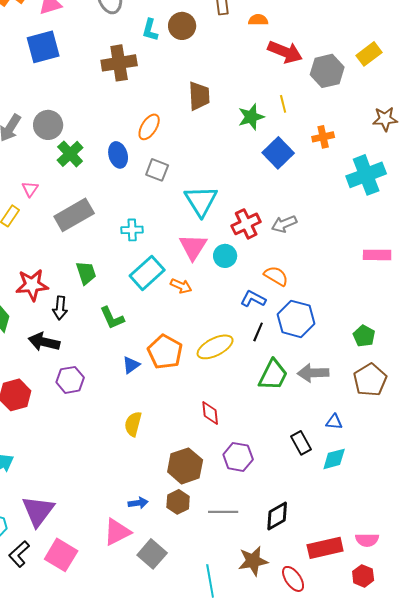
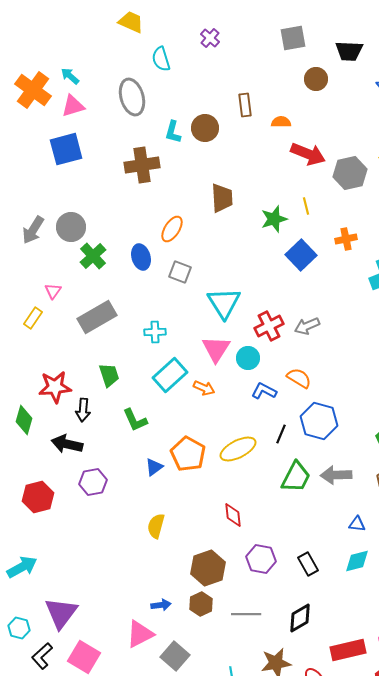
blue L-shape: (253, 299) -> (264, 391), moved
black rectangle: (301, 443) -> (308, 564), moved

